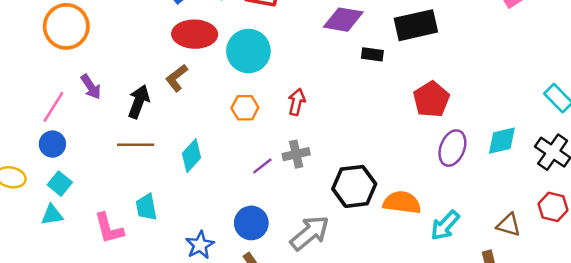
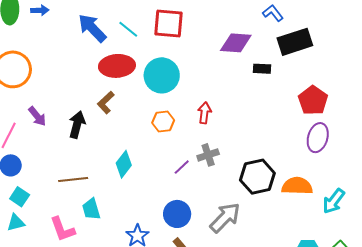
brown line: (136, 145) -> (73, 180), moved
purple ellipse: (452, 148) -> (318, 138), moved

